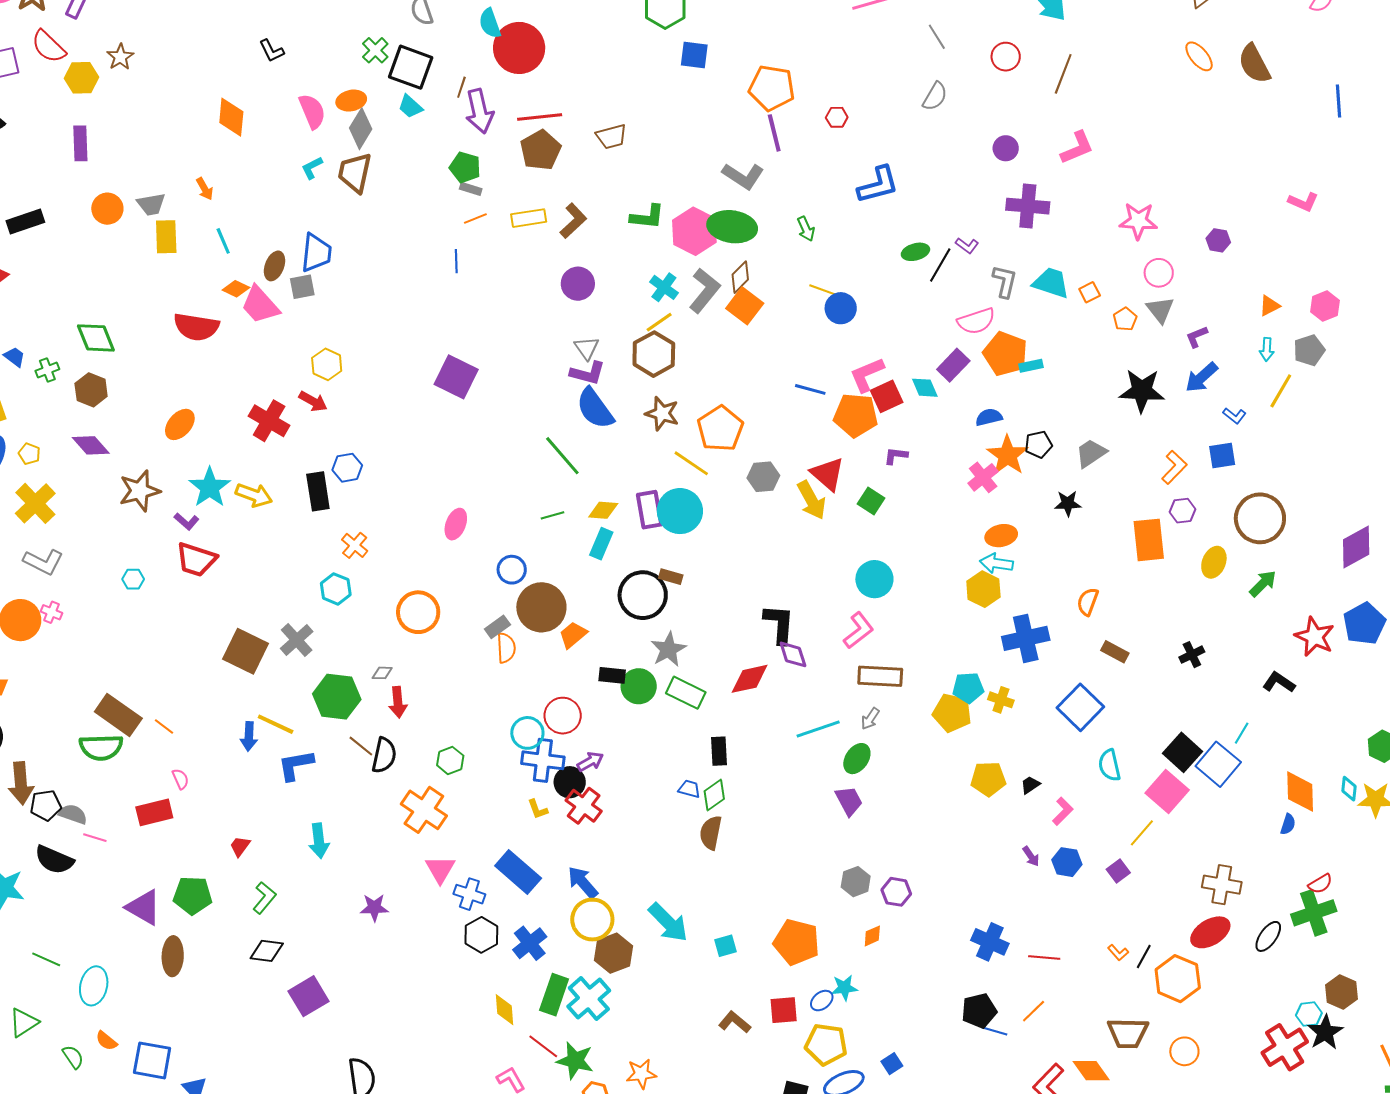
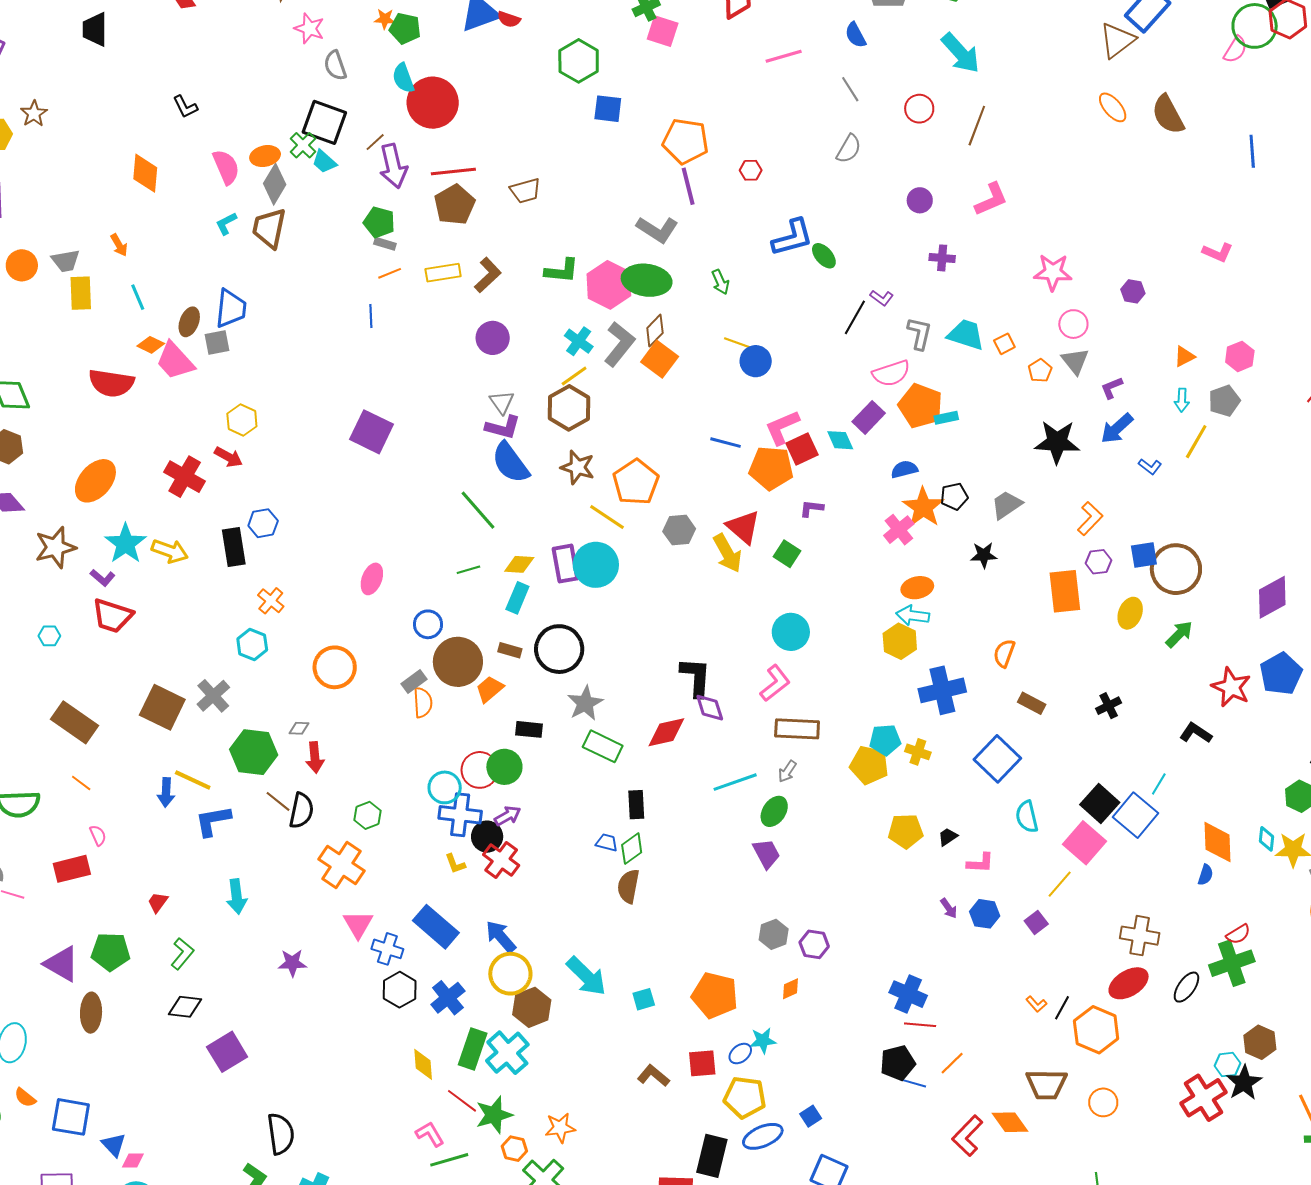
green cross: (375, 50) -> (303, 145), moved
brown line: (461, 87) -> (375, 142), turned 30
purple cross: (1028, 206) -> (942, 258), size x0.6
green ellipse: (915, 252) -> (824, 256), moved, turned 64
orange ellipse: (180, 424) -> (95, 481), size x1.4
blue square: (1222, 455) -> (1144, 555), moved
brown rectangle: (671, 577) -> (510, 650), moved
green circle: (639, 686) -> (504, 767), moved
brown rectangle: (118, 715) -> (75, 722), moved
pink L-shape: (1063, 811) -> (980, 863), turned 48
red line: (1044, 957) -> (920, 1025), moved
green star: (575, 1061) -> (494, 1115), turned -30

